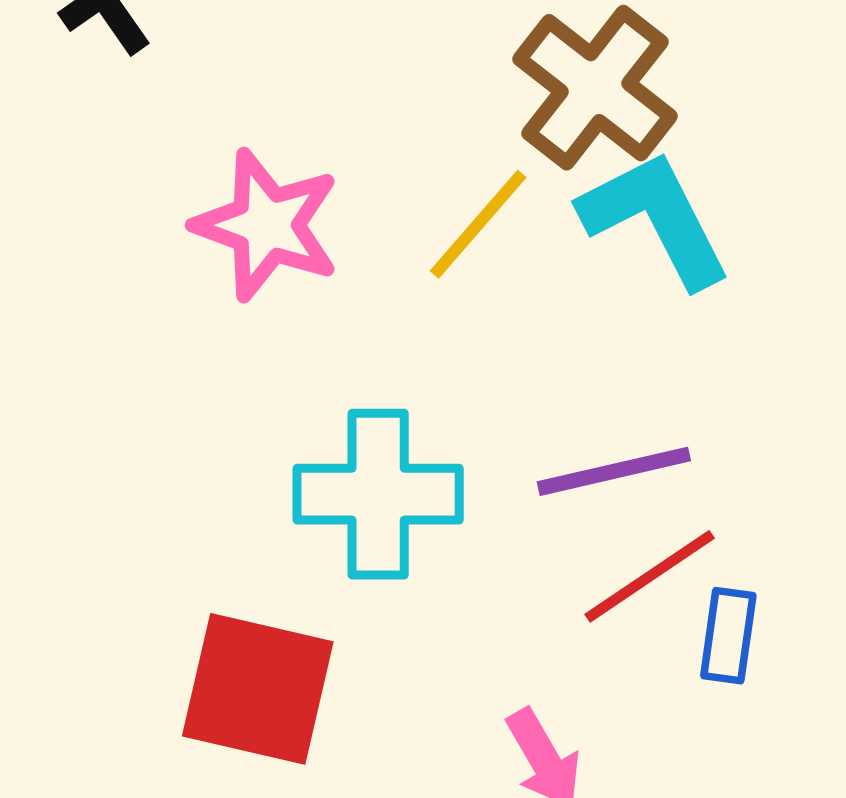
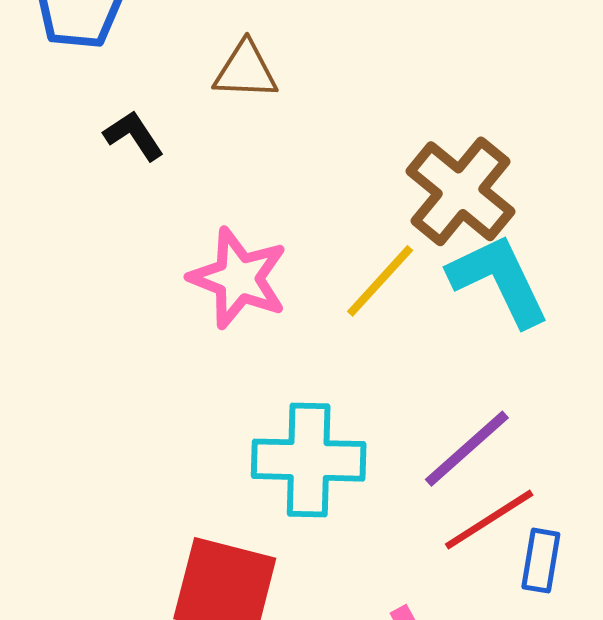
purple line: (614, 471) -> (467, 449), turned -30

